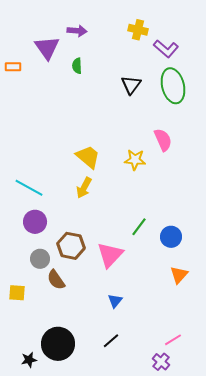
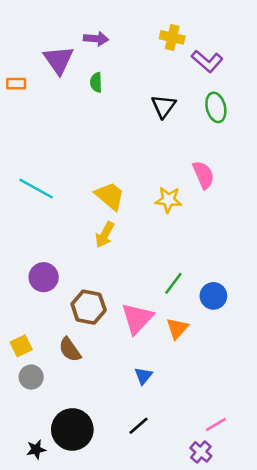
green ellipse: (173, 86) -> (216, 107), size x0.7
cyan line: (29, 188) -> (36, 189), moved
gray circle: (40, 259) -> (31, 377), moved
orange triangle: (179, 275) -> (177, 328), moved
yellow square: (17, 293) -> (21, 346), moved, turned -30

